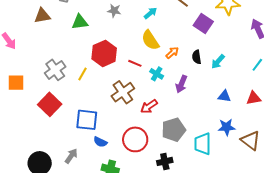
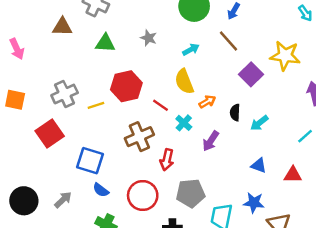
yellow line: (82, 74) -> (96, 105), turned 32
red arrow: (149, 106) -> (167, 160), turned -54

